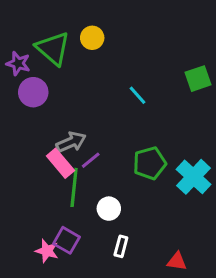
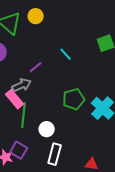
purple line: (91, 160) -> (36, 67), moved
white rectangle: (121, 246) -> (55, 154), size x1.5

